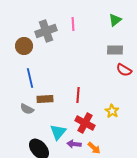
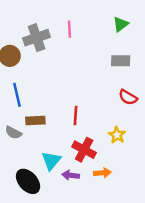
red semicircle: (124, 70) -> (128, 97), moved
orange arrow: (94, 148) -> (102, 173), moved, turned -48

